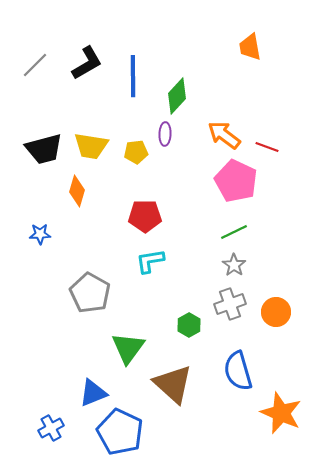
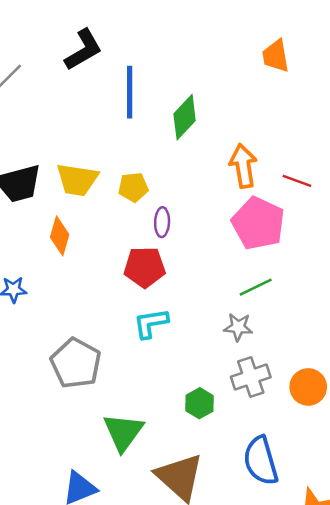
black L-shape: (87, 63) -> (83, 50), moved
purple ellipse: (165, 134) -> (162, 222), moved
orange arrow: (224, 135) -> (243, 166), turned 44
gray star: (234, 265) -> (238, 327), moved, turned -30

